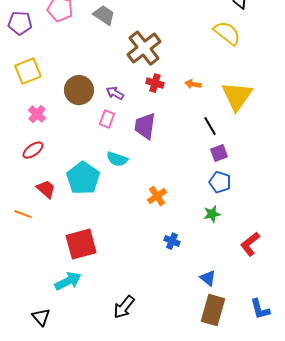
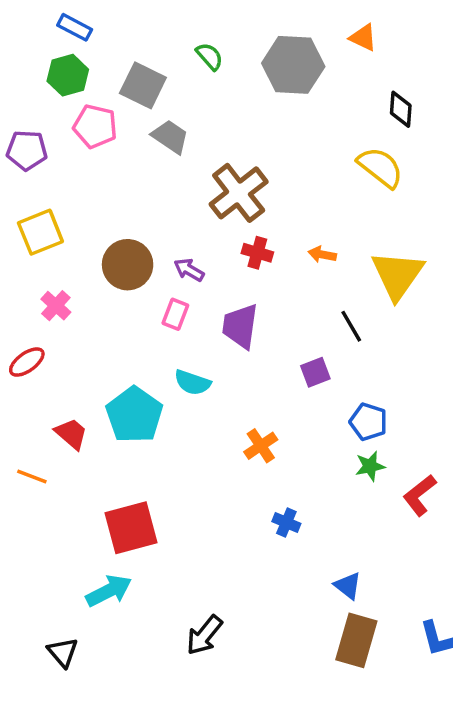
red ellipse: (33, 150) -> (27, 362), moved
purple square: (219, 153) -> (315, 372), moved
green star: (212, 214) -> (370, 466), moved
red L-shape: (250, 244) -> (420, 495), moved

